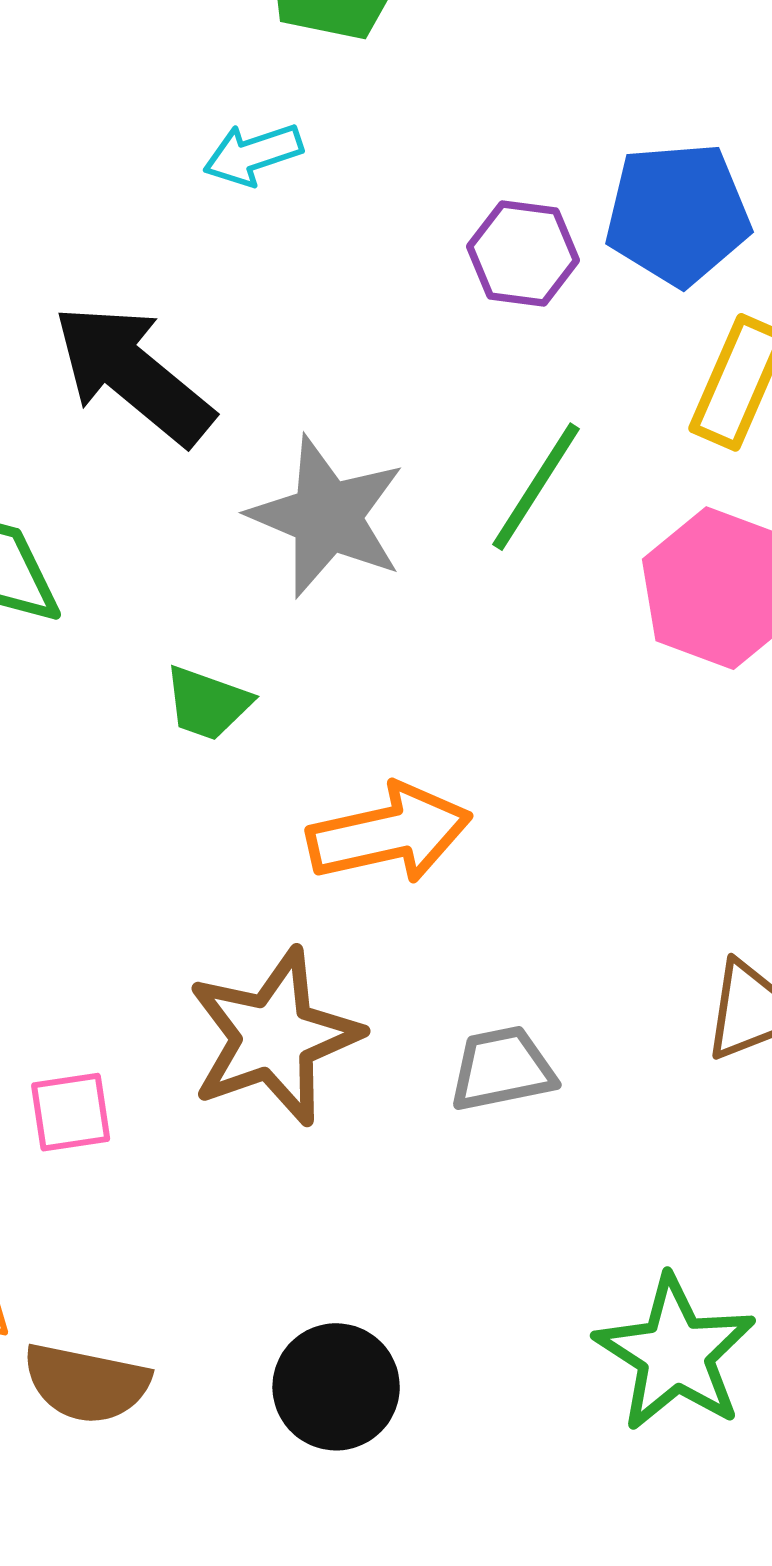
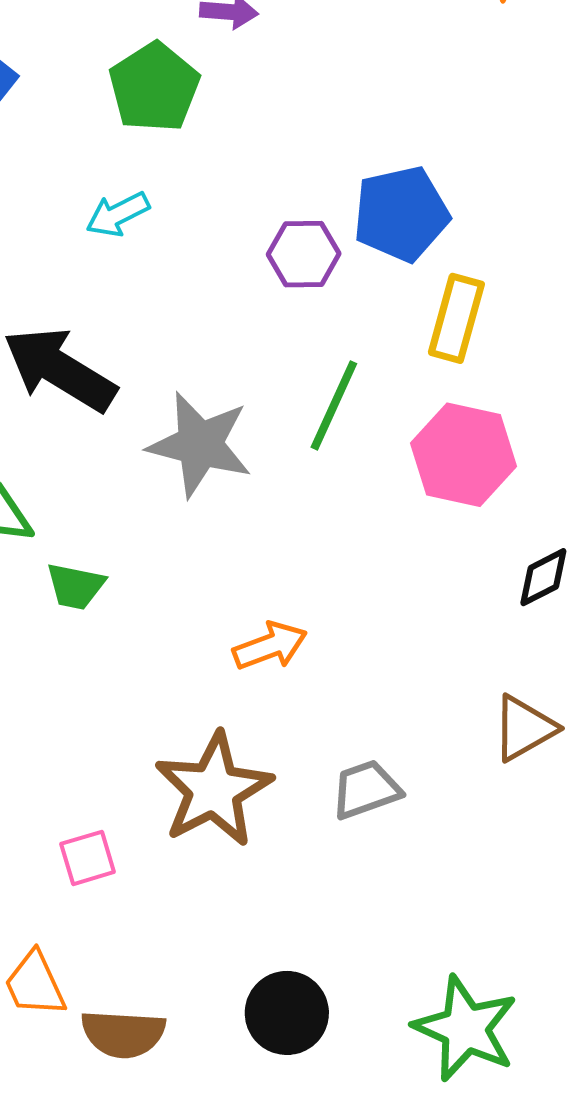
green trapezoid: (207, 703) -> (76, 586), moved
orange arrow: (389, 833) -> (270, 646), size x0.7
green star: (675, 1354) -> (465, 1028), moved

